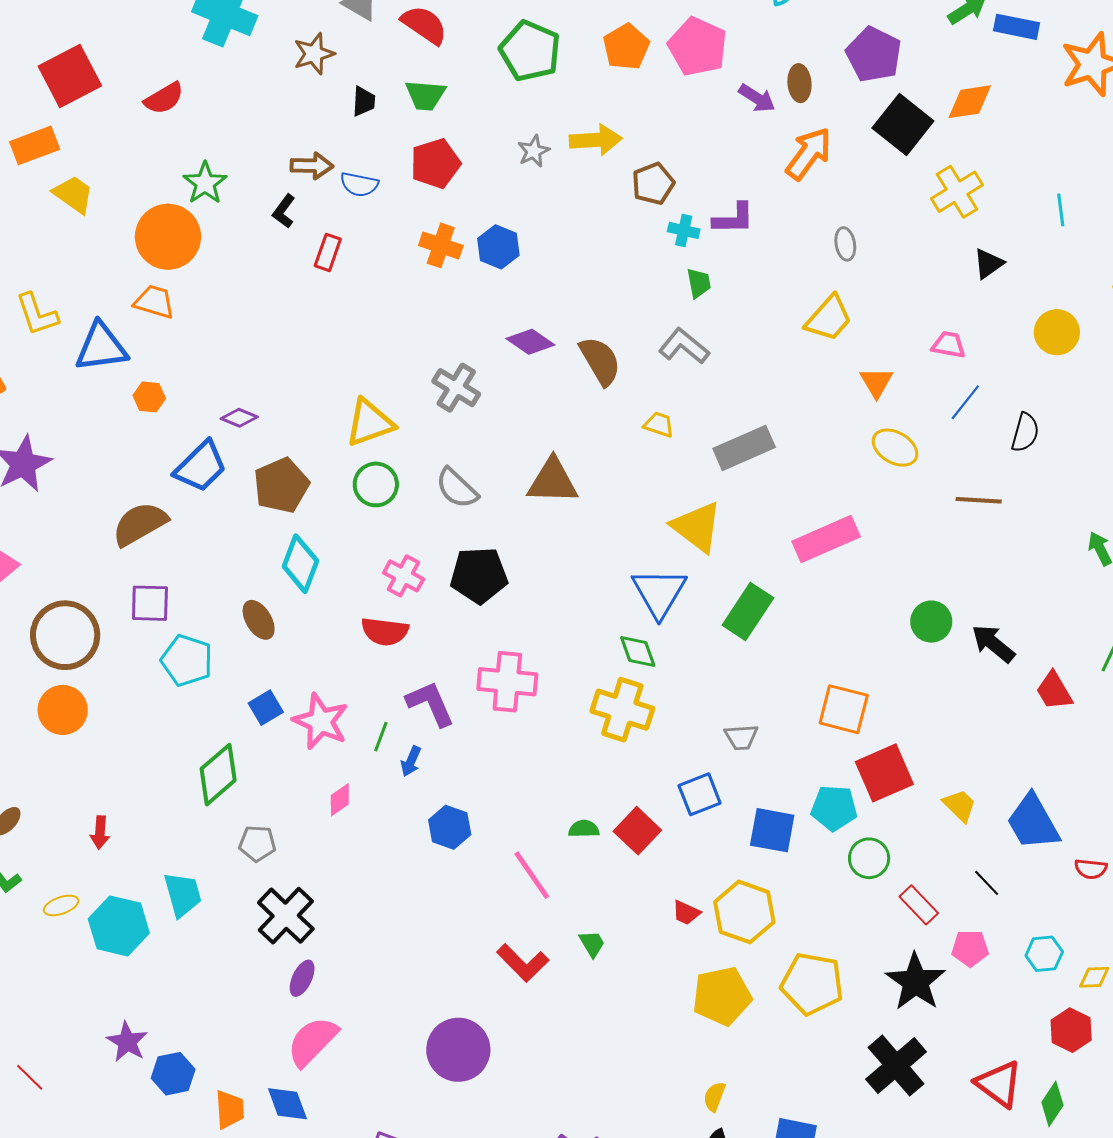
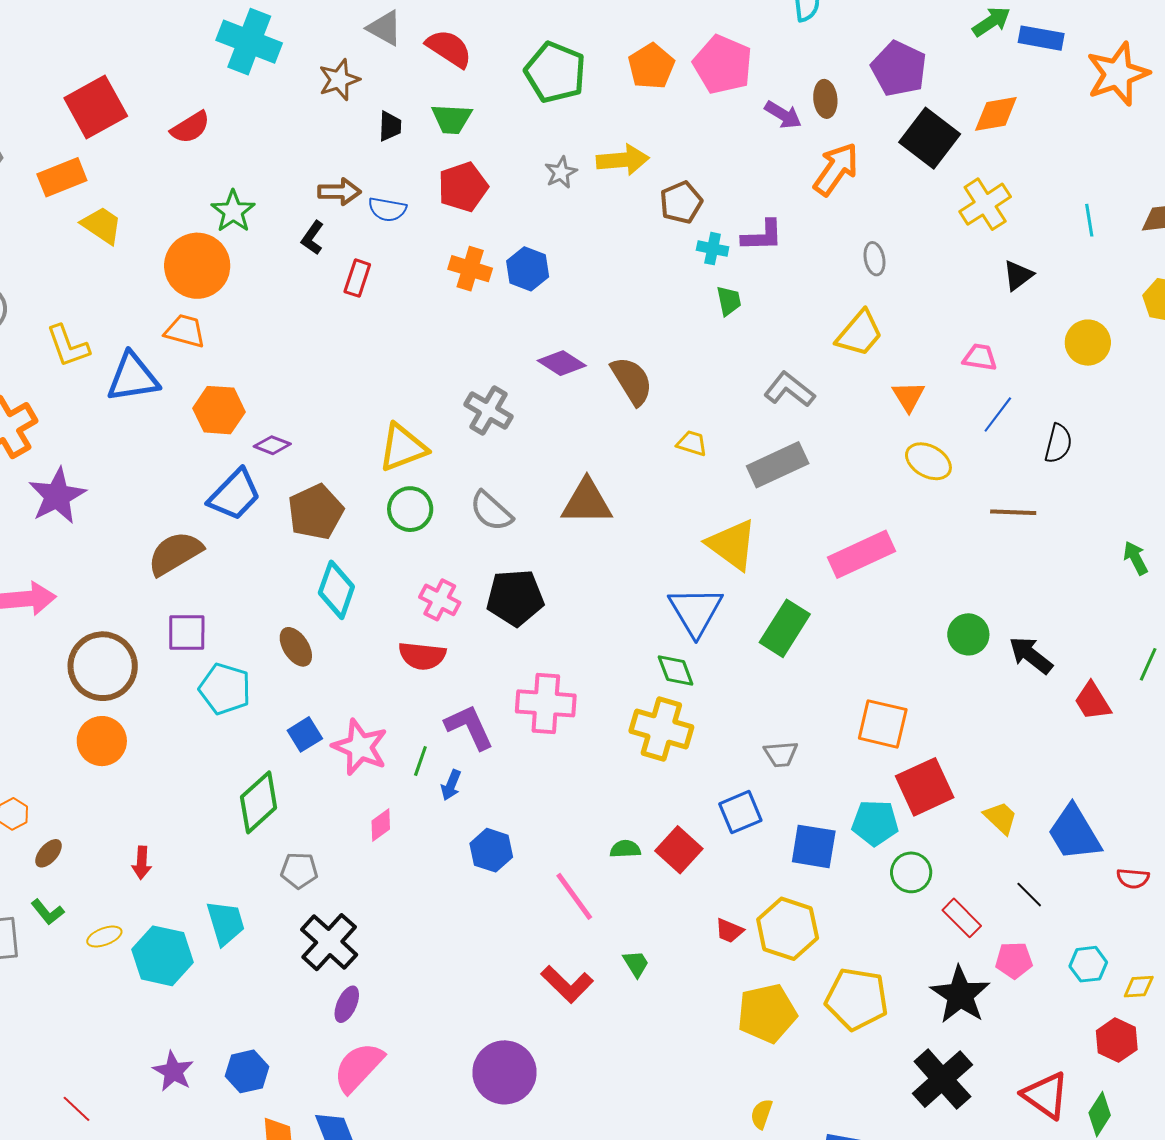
gray L-shape: (684, 346) -> (789, 389), moved
orange hexagon: (149, 397) -> (219, 410), moved, size x1.6
blue hexagon: (173, 1074) -> (247, 1071), moved

